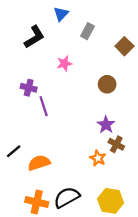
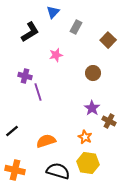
brown cross: (116, 144) -> (109, 121), moved
orange semicircle: (39, 163) -> (46, 141), moved
black semicircle: (67, 197) -> (58, 171), turned 45
yellow hexagon: (111, 201) -> (88, 163), moved
orange cross: (37, 202) -> (15, 170), moved

